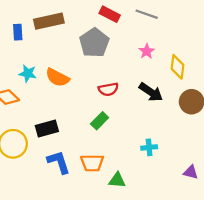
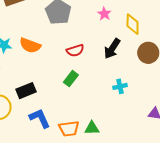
black arrow: (151, 92) -> (112, 49), turned 95
cyan cross: (149, 147) -> (120, 86), moved
orange trapezoid: (92, 163) -> (69, 129), moved

